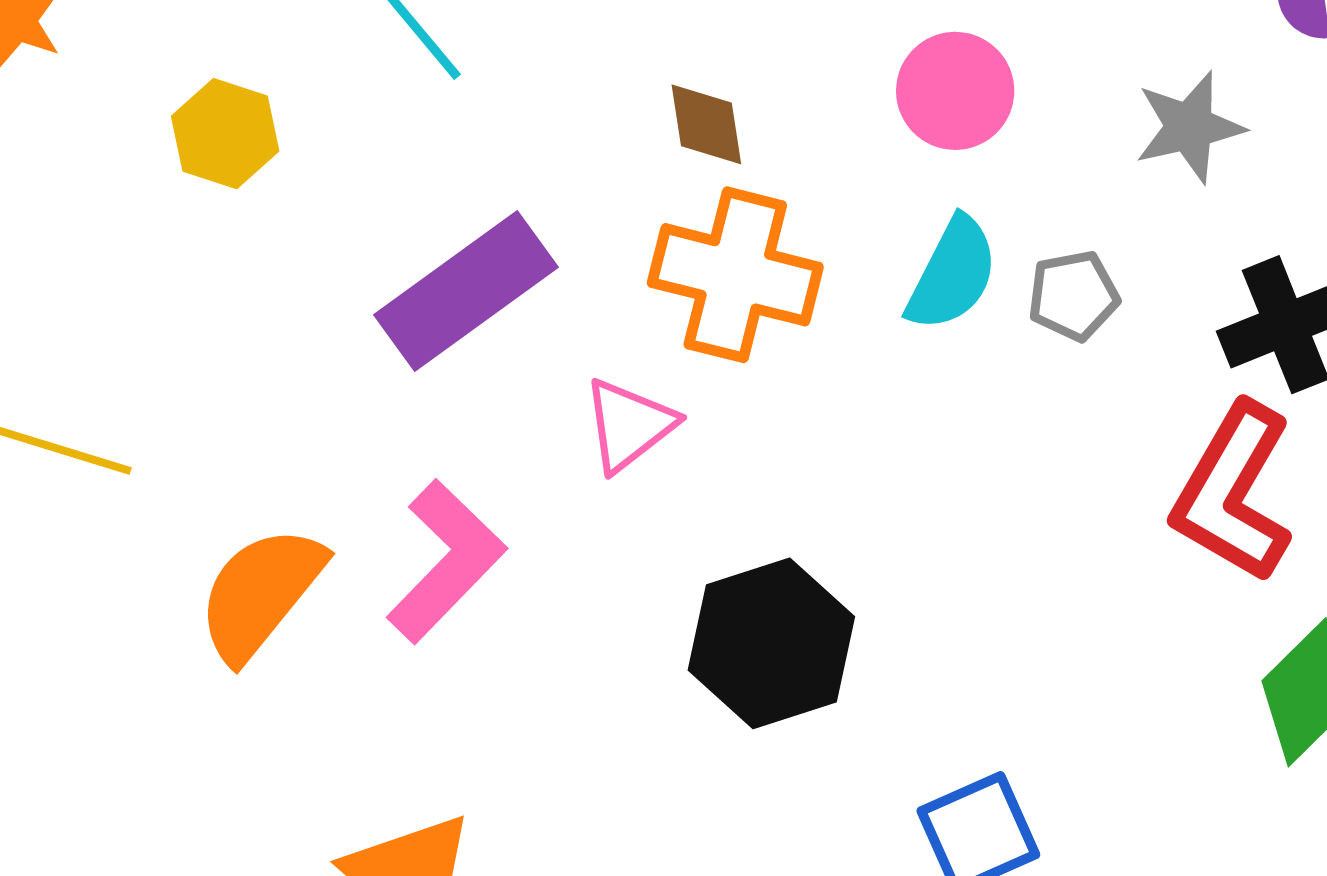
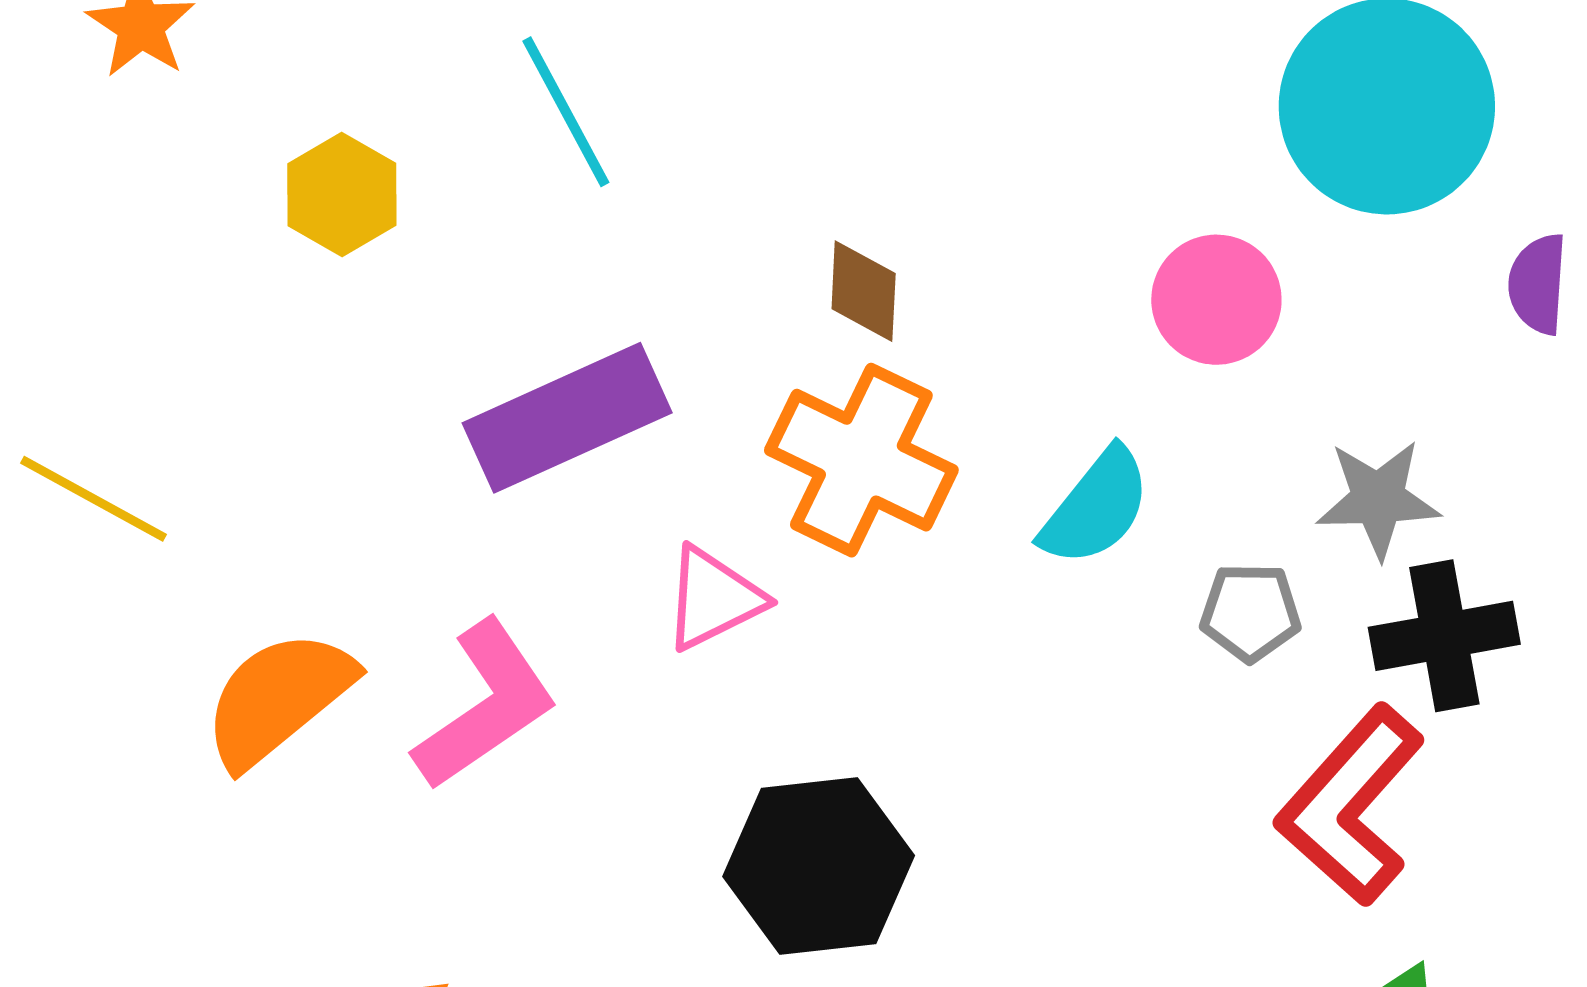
pink circle: (955, 91) -> (1216, 300), moved
gray star: (1189, 127) -> (1378, 499), moved
gray pentagon: (1073, 296) -> (1250, 612), moved

